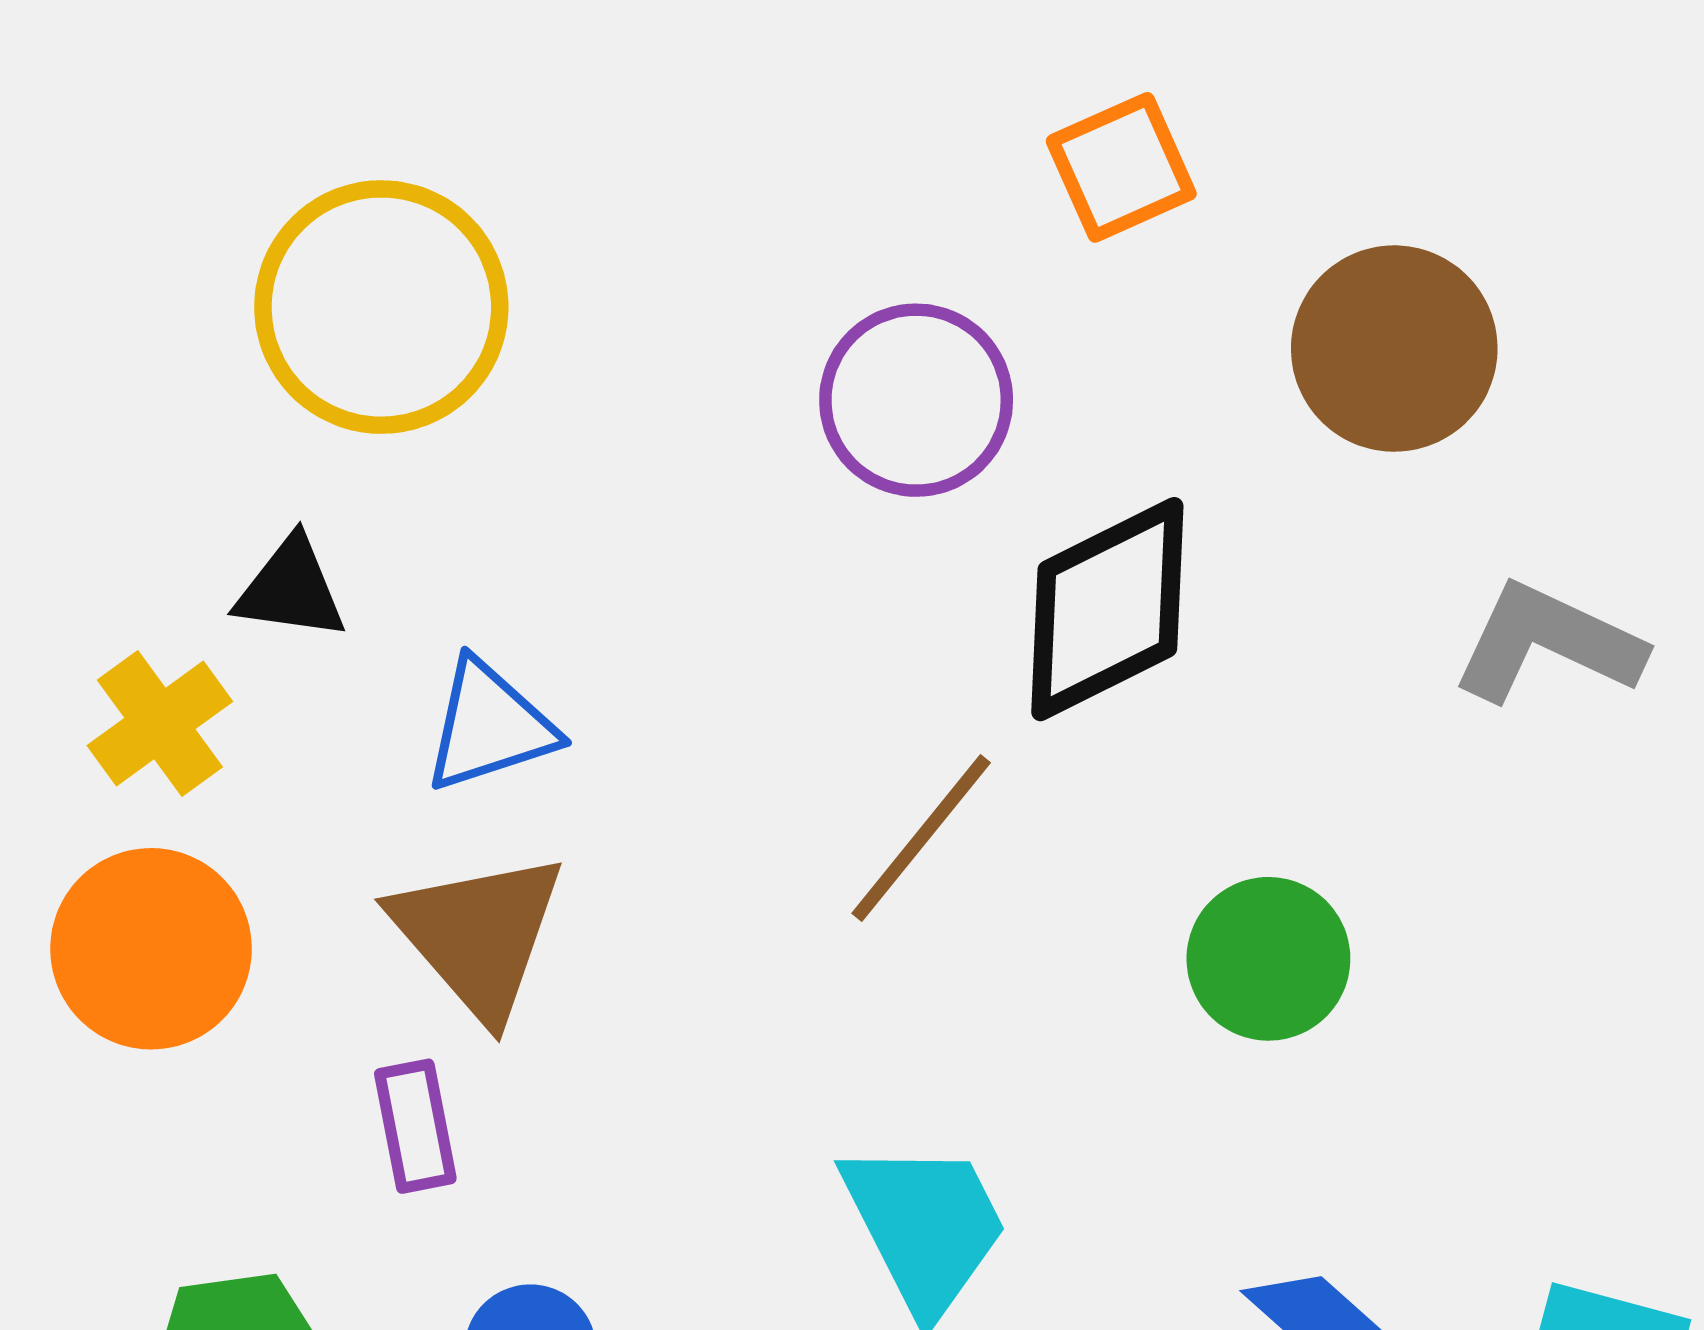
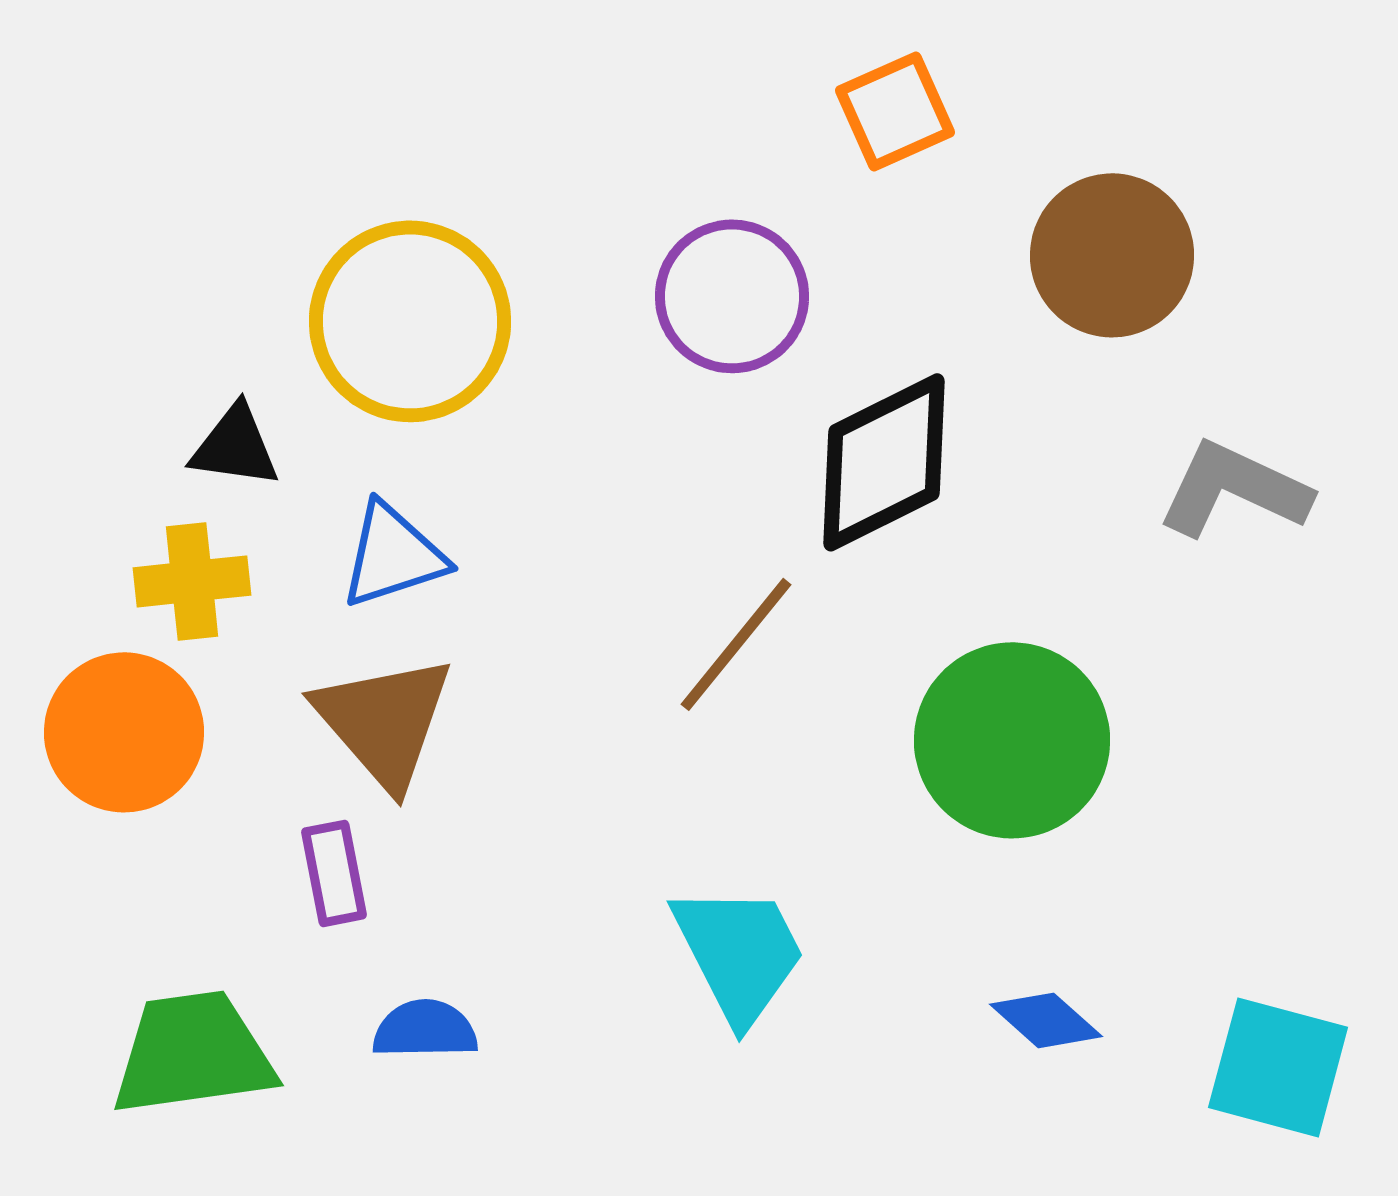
yellow circle: (381, 307) -> (410, 321), moved
yellow cross: (160, 724) -> (192, 581), moved, turned 30
green circle: (1268, 959) -> (1012, 740), size x1.5

